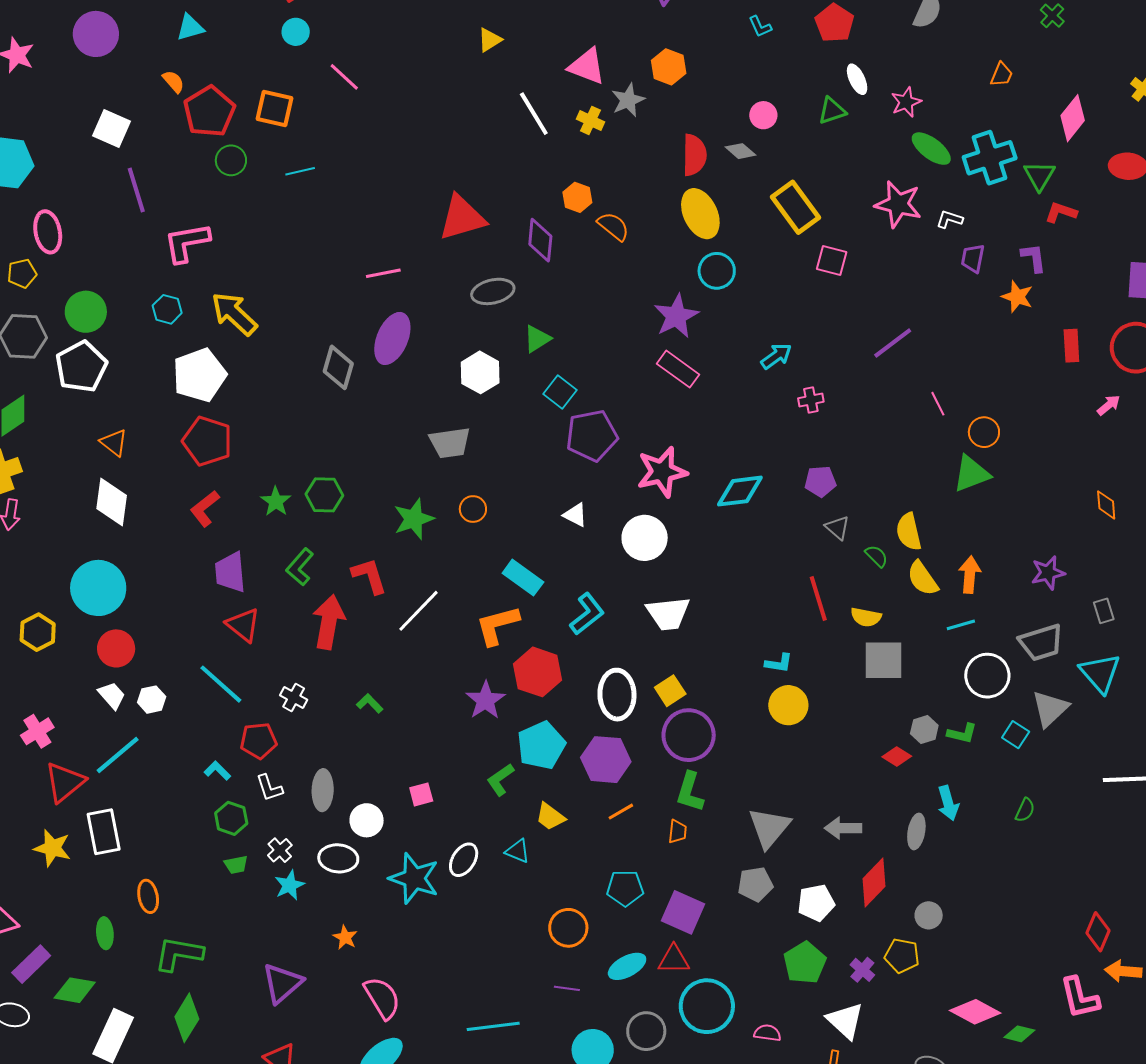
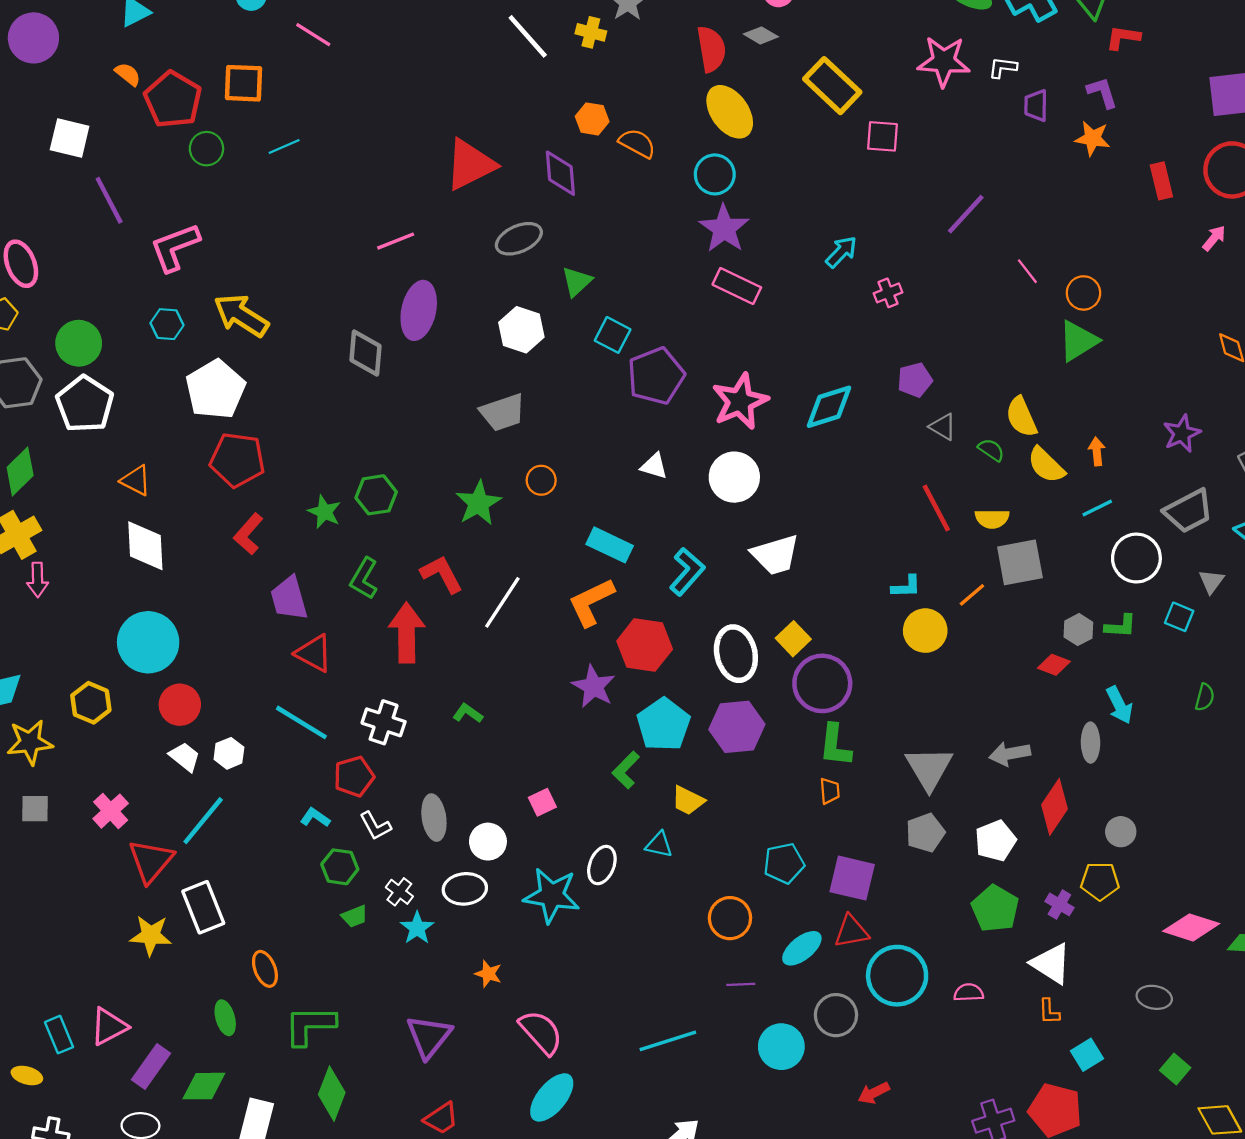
cyan circle: (717, 271) -> (715, 174), moved
orange arrow: (970, 575) -> (1097, 451), size x0.7
white cross: (294, 698) -> (384, 722), size x1.4
gray triangle: (1050, 709) -> (1211, 581), size x0.6
orange line: (621, 812) -> (972, 595), moved

